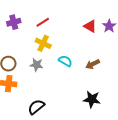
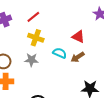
red triangle: (90, 26) -> (78, 37), moved
brown arrow: (93, 64) -> (78, 57), moved

